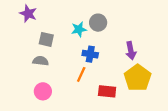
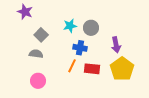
gray circle: (98, 23) -> (91, 28), moved
gray square: (46, 39) -> (41, 35), turned 32
red rectangle: (107, 91) -> (92, 69), moved

